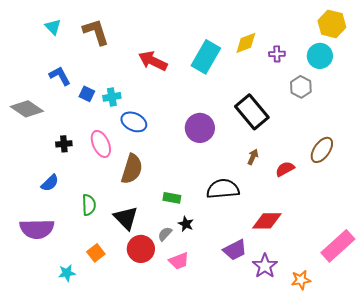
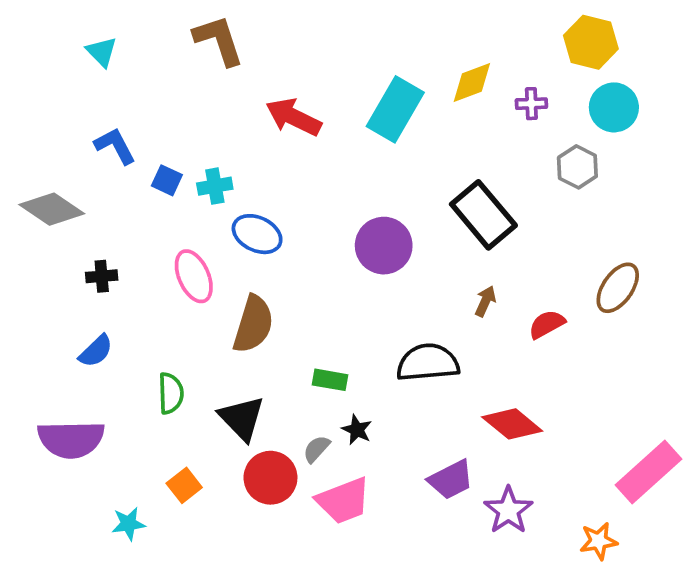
yellow hexagon: (332, 24) -> (591, 42), moved
brown L-shape: (96, 32) -> (219, 40), moved
black cross: (64, 144) -> (102, 276), moved
red diamond: (267, 221) -> (512, 424), turned 40
pink trapezoid: (179, 261) -> (343, 501), size x1.4
orange star: (301, 280) -> (599, 541), moved

